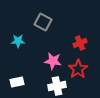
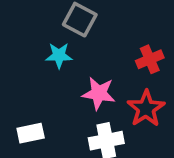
cyan star: (18, 41) -> (59, 56), moved

